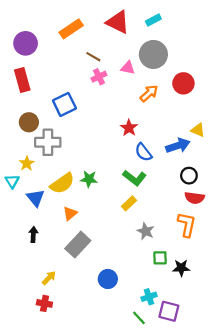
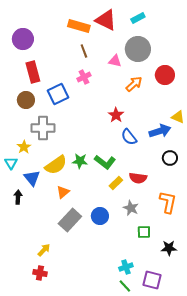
orange rectangle: (71, 29) -> (79, 26), moved, turned 50
brown line: (93, 57) -> (84, 51), turned 40
pink cross: (99, 77) -> (84, 77), moved
red rectangle: (22, 80) -> (33, 72), moved
brown circle: (29, 122) -> (26, 100), moved
green L-shape: (135, 178) -> (105, 162), moved
red semicircle: (195, 198) -> (138, 178), moved
black arrow: (33, 235) -> (18, 197), moved
black star: (181, 268) -> (169, 248), moved
blue circle: (108, 279) -> (100, 216), moved
cyan cross: (149, 297) -> (126, 267), moved

